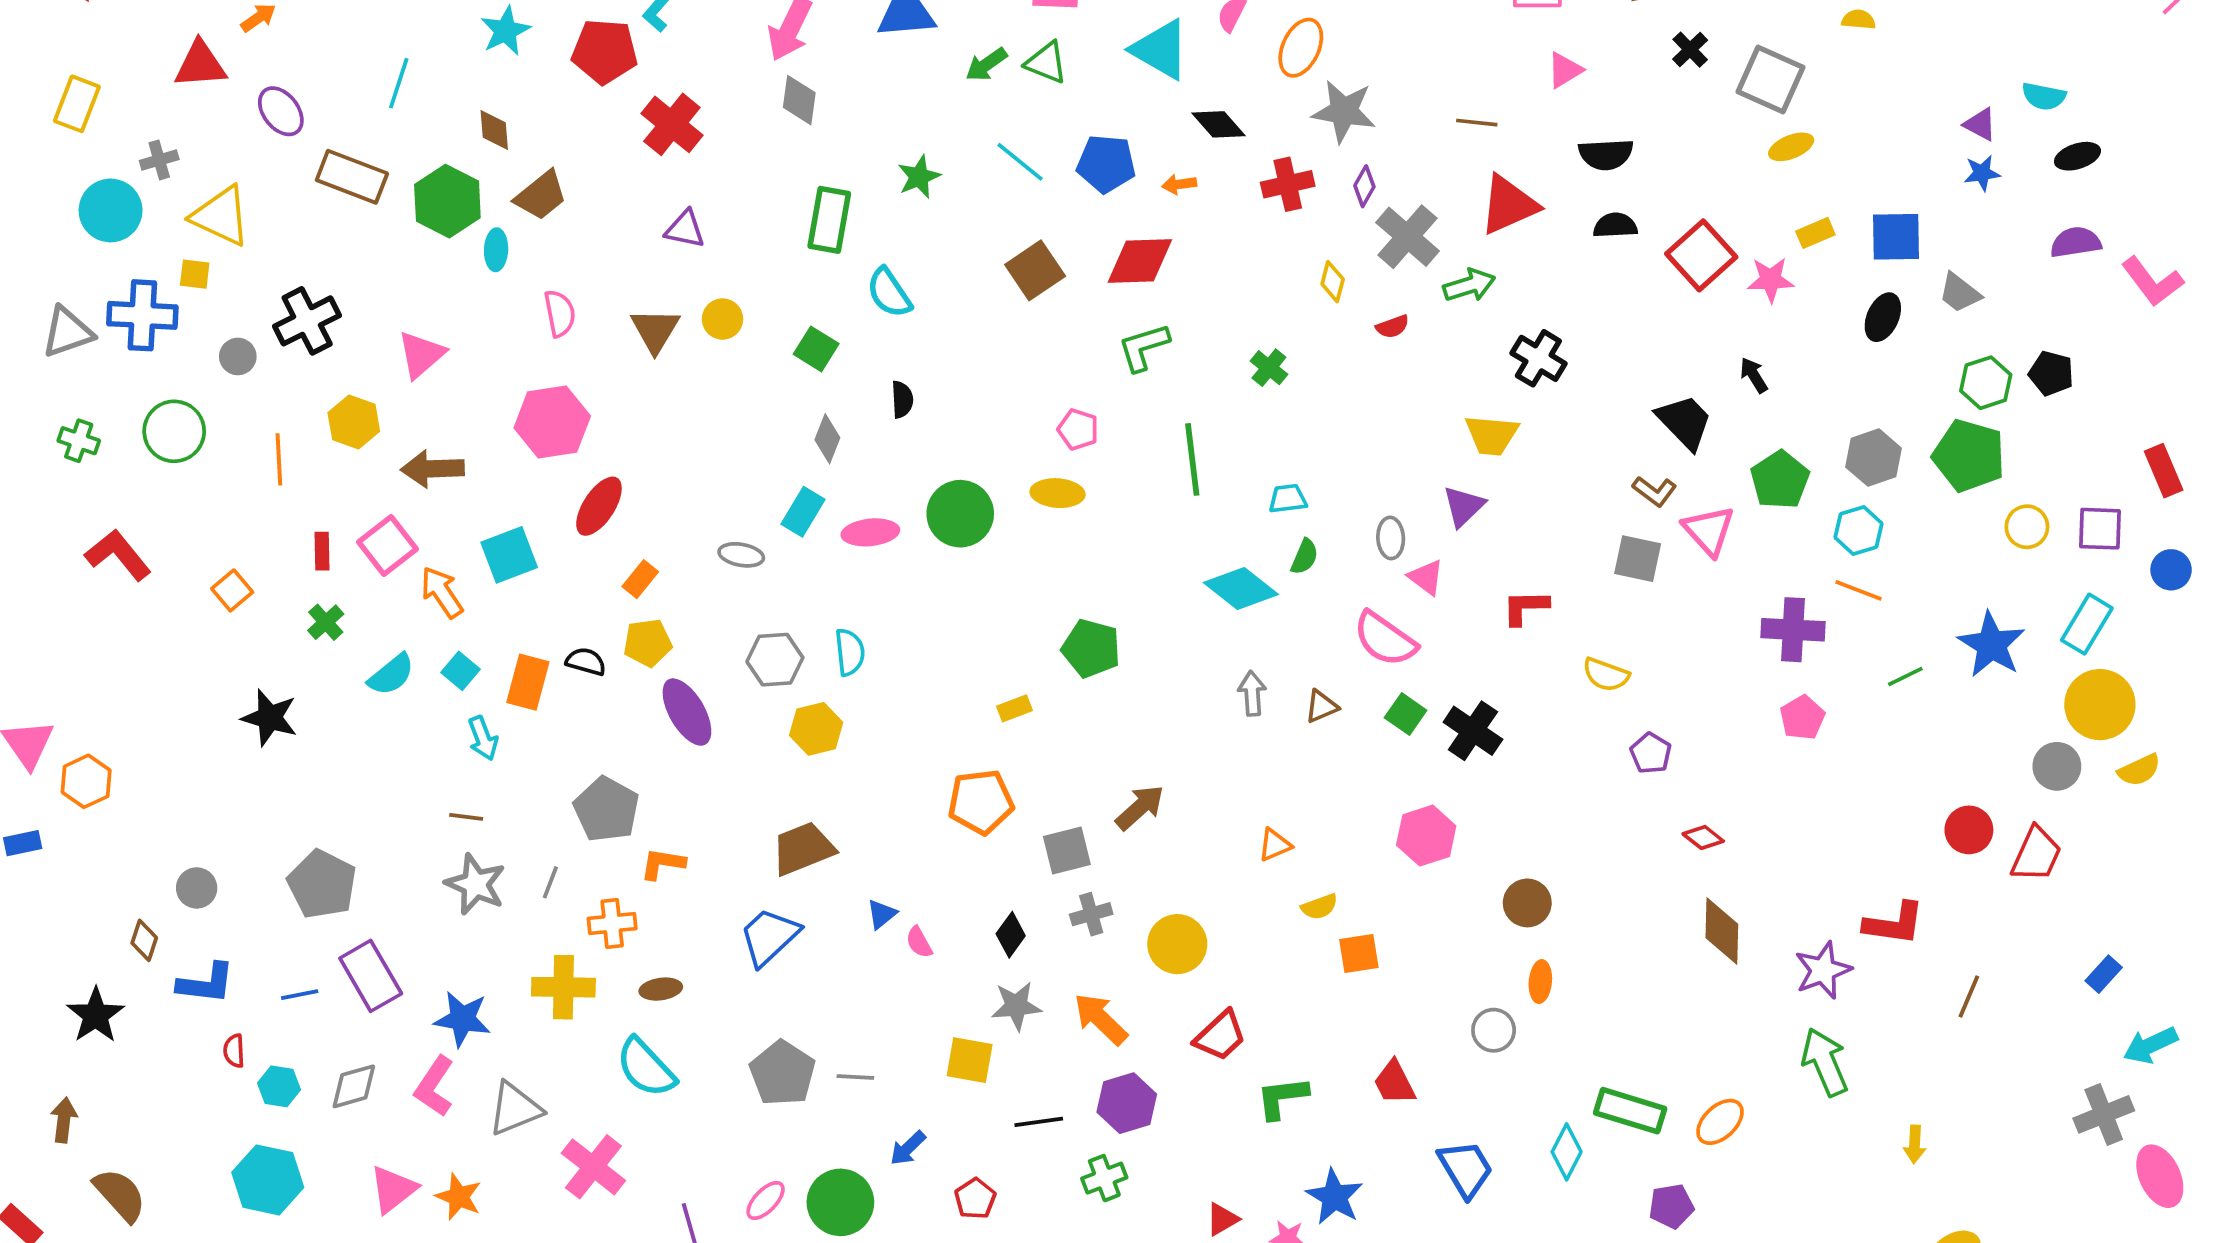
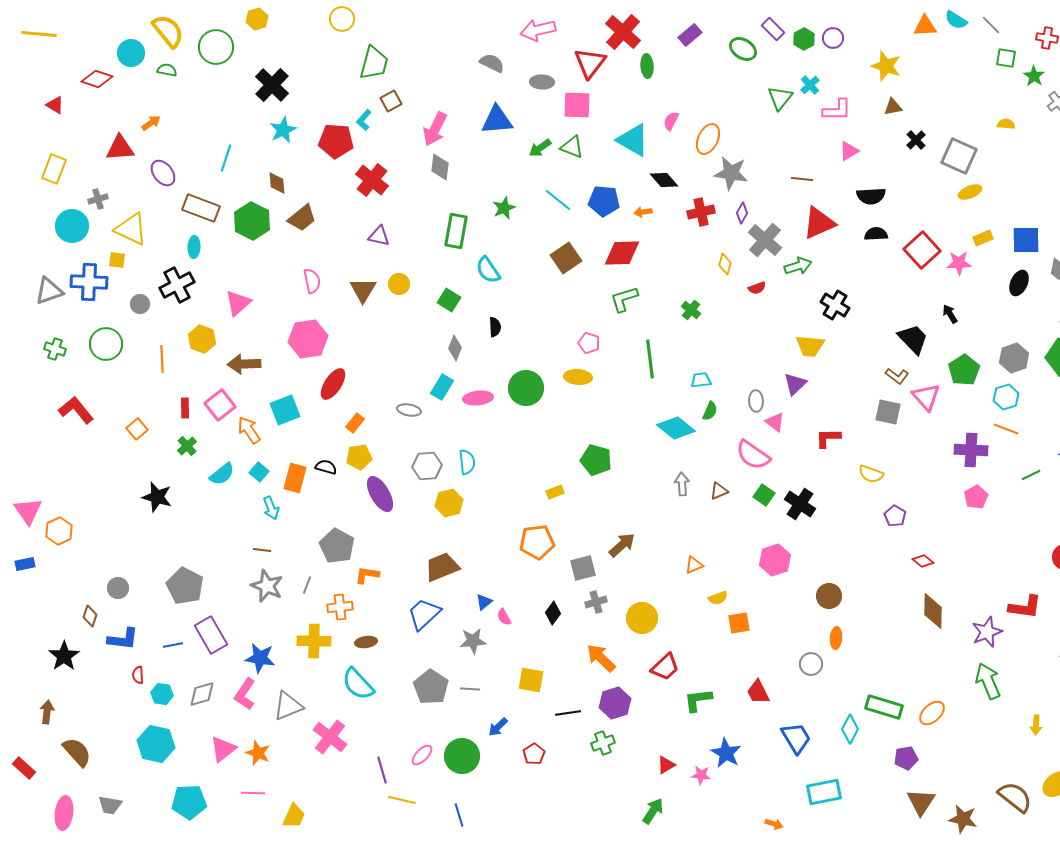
cyan ellipse: (496, 250) -> (194, 247), moved
gray star: (1016, 1006) -> (473, 641), moved

